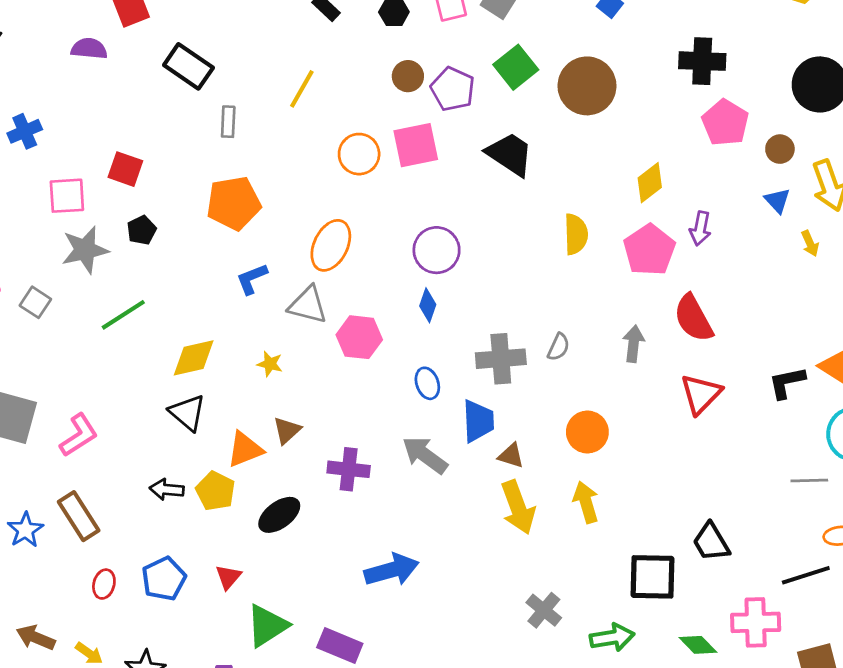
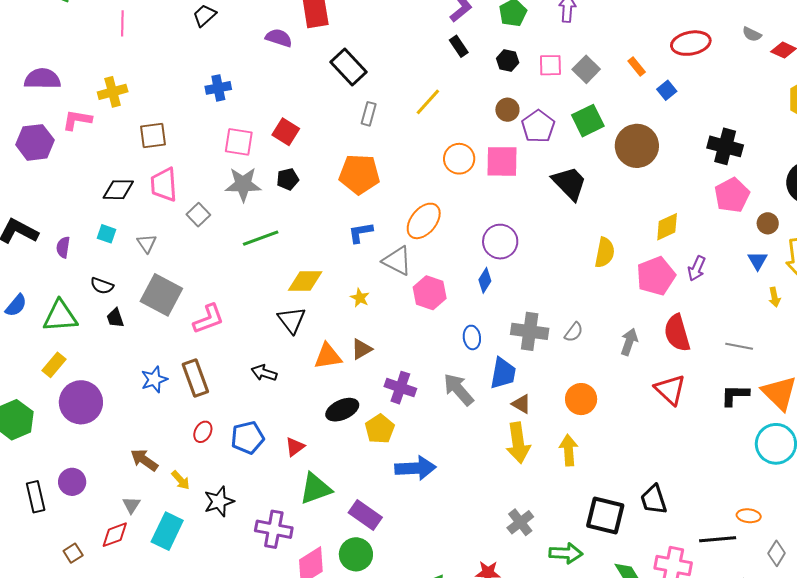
red triangle: (701, 394) -> (670, 390), turned -44
gray line: (809, 481) -> (739, 346), moved
yellow pentagon: (215, 491) -> (380, 429), moved

